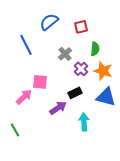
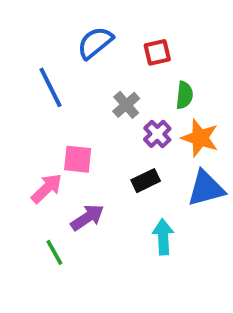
blue triangle: (106, 97) -> (206, 188), turned -30
purple arrow: (58, 108) -> (87, 217), moved
green line: (15, 130) -> (54, 252), moved

